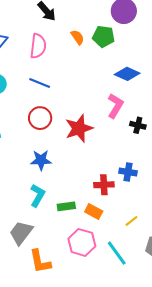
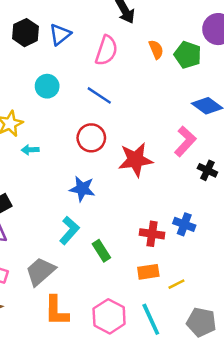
green rectangle: (66, 206) -> (101, 251), turned 54
orange rectangle: (94, 212) -> (148, 272), moved, turned -48
pink hexagon: (82, 242) -> (109, 316), moved

